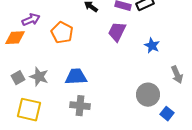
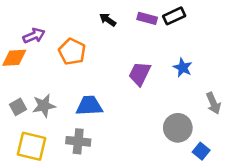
purple trapezoid: (117, 32) -> (140, 74), moved
gray star: (39, 77) -> (44, 106), turned -30
gray cross: (80, 106) -> (78, 141), moved

